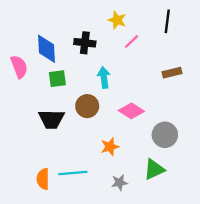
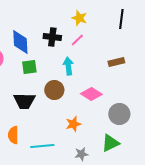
pink line: (131, 42) -> (77, 40), moved
brown rectangle: (172, 73) -> (116, 62), moved
orange semicircle: (43, 179) -> (13, 135), moved

